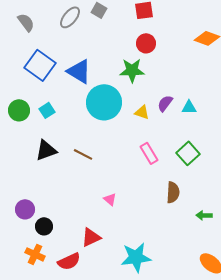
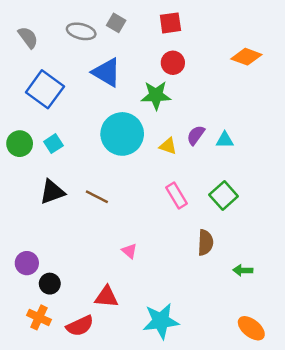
gray ellipse: (70, 17) -> (81, 31), turned 65
blue triangle: (79, 71) -> (106, 72), moved
red triangle: (91, 237) -> (106, 297), turned 30

